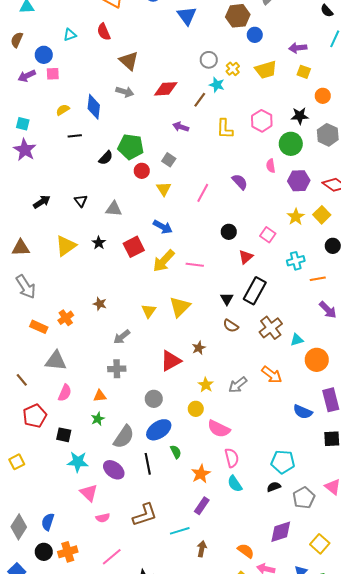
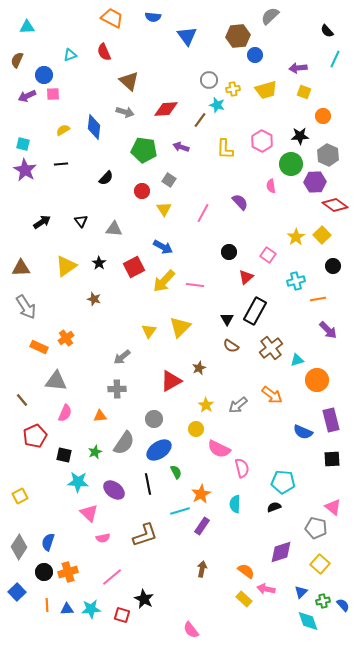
yellow cross: (233, 69) -> (233, 89), turned 32
black line: (75, 136) -> (61, 164), moved
green pentagon: (131, 147) -> (144, 150), moved
purple hexagon: (299, 181) -> (315, 182), moved
brown star: (100, 304) -> (94, 299), moved
green star: (98, 419) -> (95, 452), moved
gray semicircle: (124, 437) -> (124, 443), moved
pink semicircle: (232, 458) -> (242, 468), moved
yellow square: (17, 462) -> (20, 496), moved
cyan semicircle: (235, 484) -> (235, 504), turned 36
gray pentagon: (304, 498) -> (316, 528), moved, turned -30
cyan line: (180, 531) -> (180, 511), moved

